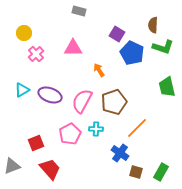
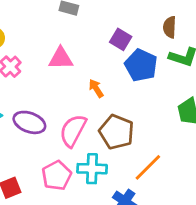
brown pentagon: (114, 102) -> (117, 132), turned -30
cyan cross: (96, 129) -> (92, 169), size x1.5

